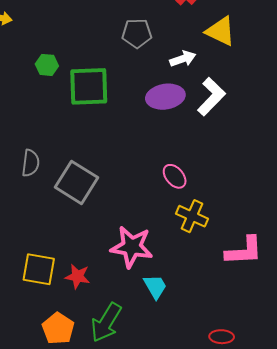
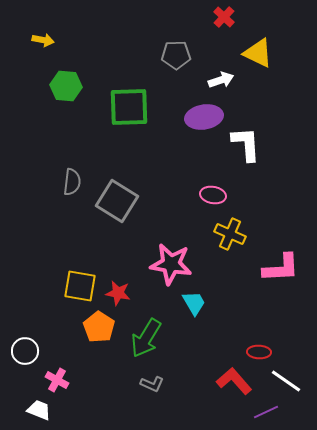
green hexagon: (47, 65) -> (66, 86), moved, size x1.4
white L-shape: (211, 97) -> (246, 144), moved, turned -48
pink ellipse: (175, 176) -> (213, 195), turned -40
orange pentagon: (58, 329) -> (99, 327), moved

